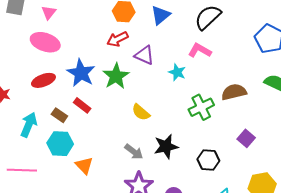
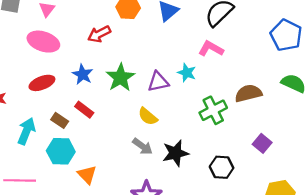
red arrow: (117, 39) -> (99, 34), moved
purple triangle: (144, 55) -> (158, 82), moved, turned -35
blue star: (81, 73) -> (83, 74), size x0.7
gray arrow: (134, 152) -> (142, 146), moved

